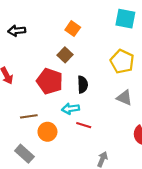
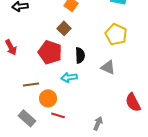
gray triangle: (124, 98) -> (108, 67), moved
red line: (84, 125) -> (58, 115), moved

